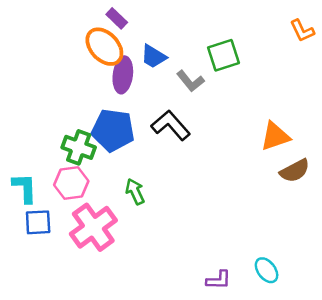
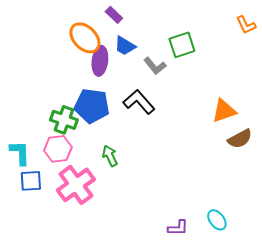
purple rectangle: (117, 18) -> (114, 15), moved

